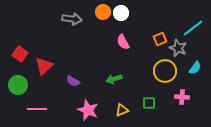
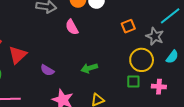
orange square: (160, 39) -> (128, 26), moved
pink semicircle: (123, 42) -> (72, 27), moved
green square: (149, 103) -> (133, 81), moved

